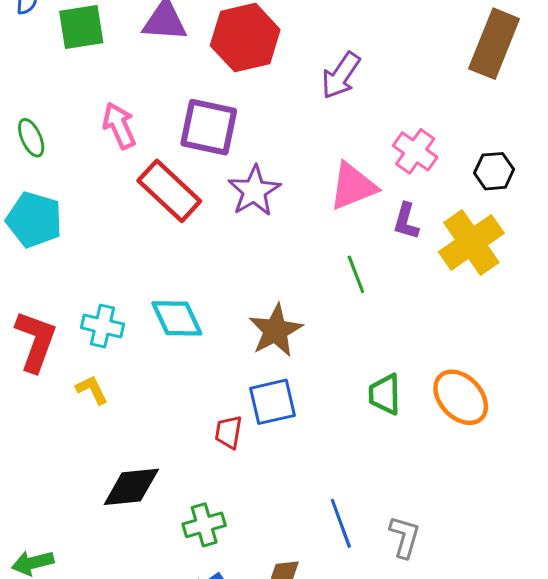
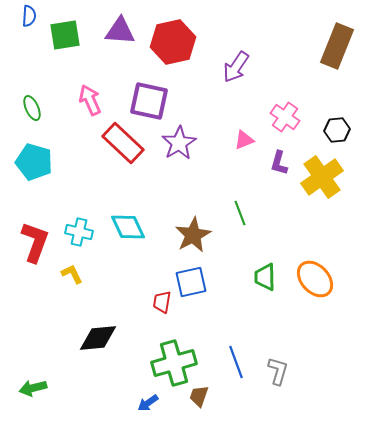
pink triangle: (353, 186) -> (244, 140), size x0.6
green line: (356, 274) -> (240, 213), moved
green cross: (204, 525) -> (174, 363), moved, size x1.6

